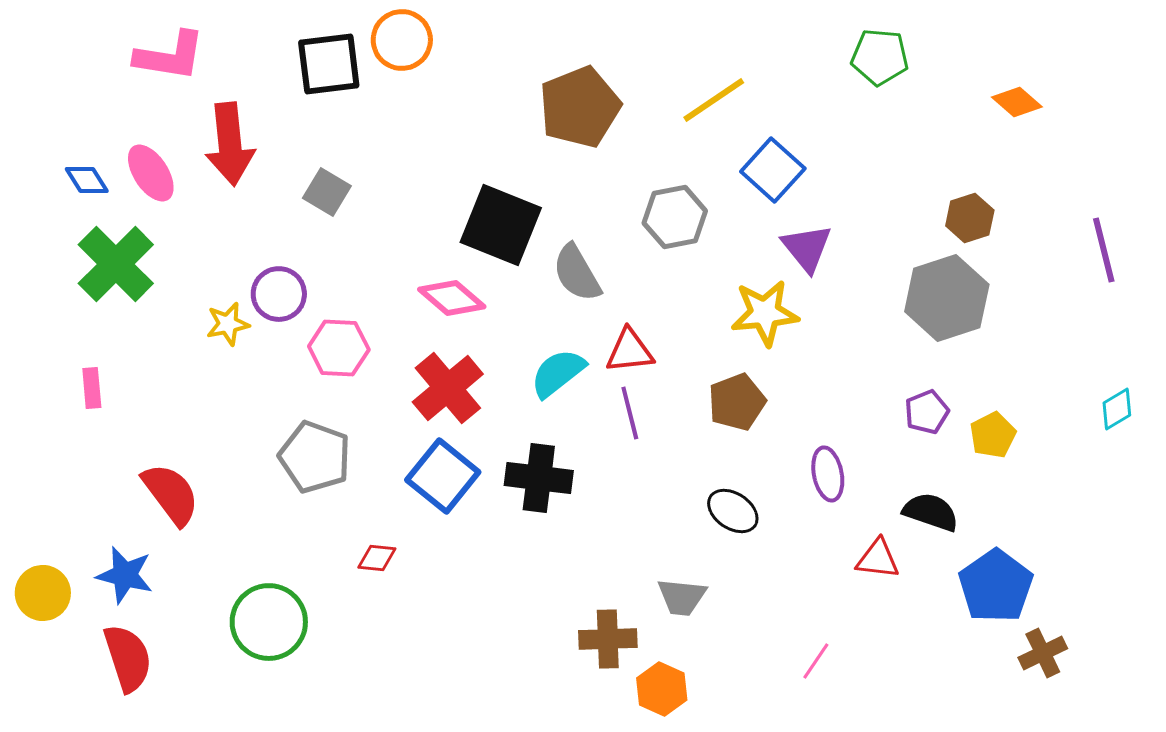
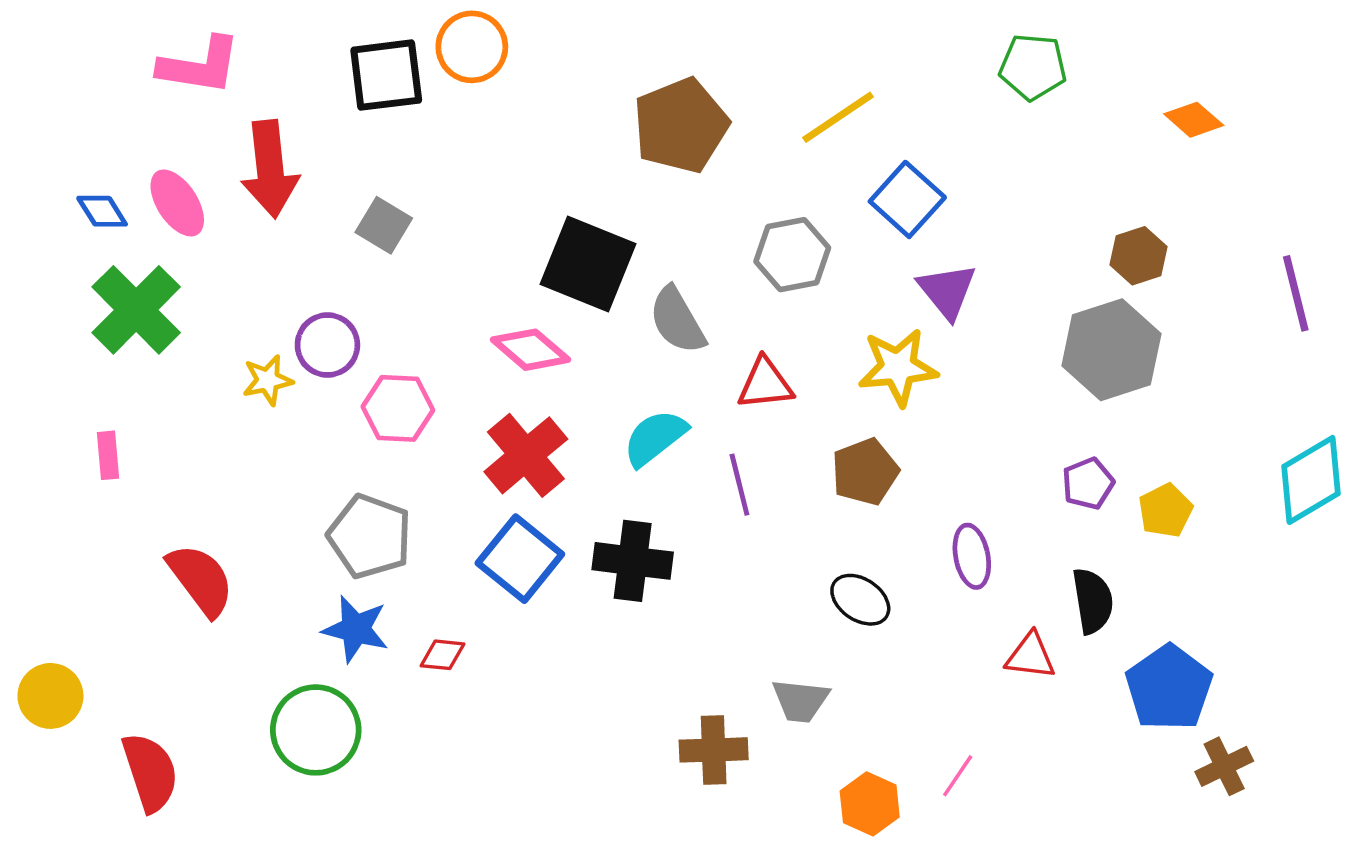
red triangle: (630, 351) -> (765, 384), moved
cyan diamond: (1117, 409) -> (1311, 480), size x1.8
black semicircle: (931, 512) -> (1093, 601), turned 62
blue star: (125, 575) -> (356, 629), moved
orange hexagon: (662, 689) -> (870, 804), moved

